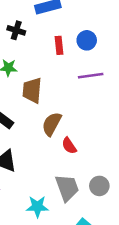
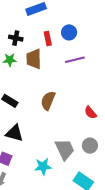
black cross: (16, 30) -> (16, 38), moved
brown trapezoid: (32, 90) -> (34, 59), moved
red semicircle: (69, 146) -> (90, 113), moved

